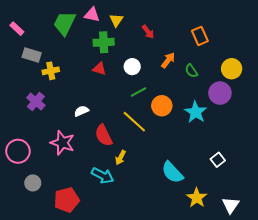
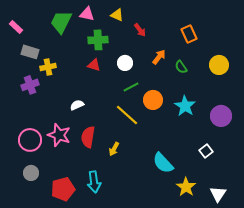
yellow triangle: (116, 20) -> (117, 15), moved, turned -40
purple circle: (220, 93) -> (221, 116), moved
purple cross: (36, 102) -> (30, 85), moved, turned 30
red semicircle: (104, 135) -> (88, 137), moved, turned 35
pink circle: (18, 151) -> (30, 140), moved
cyan arrow: (103, 176) -> (94, 182), moved, turned 55

